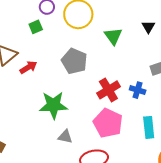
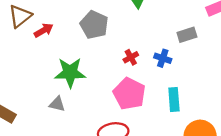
red cross: (108, 90) -> (131, 57), size x0.6
gray triangle: (65, 137) -> (57, 104), moved

